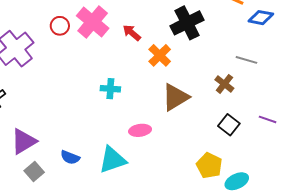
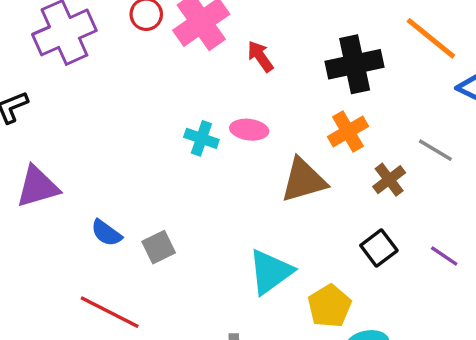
orange cross: (160, 55) -> (348, 132), moved
pink ellipse: (140, 130) -> (249, 130), moved
cyan triangle: (112, 160) -> (271, 272), moved, turned -32
gray square: (34, 172) -> (159, 247), moved

